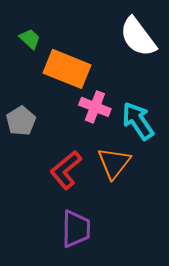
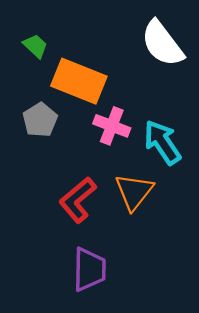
gray pentagon: (21, 121) -> (40, 120), moved

